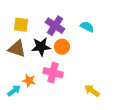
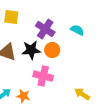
yellow square: (21, 25) -> (11, 17), moved
orange star: (29, 81) -> (23, 96), moved

